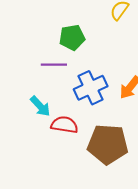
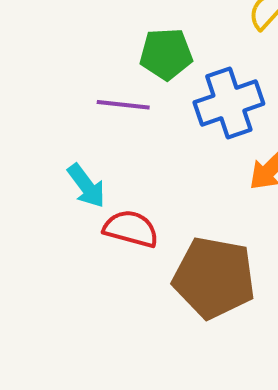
blue cross: (91, 88) -> (229, 103), moved

